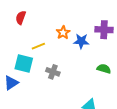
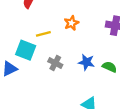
blue star: (81, 41) -> (86, 62), moved

